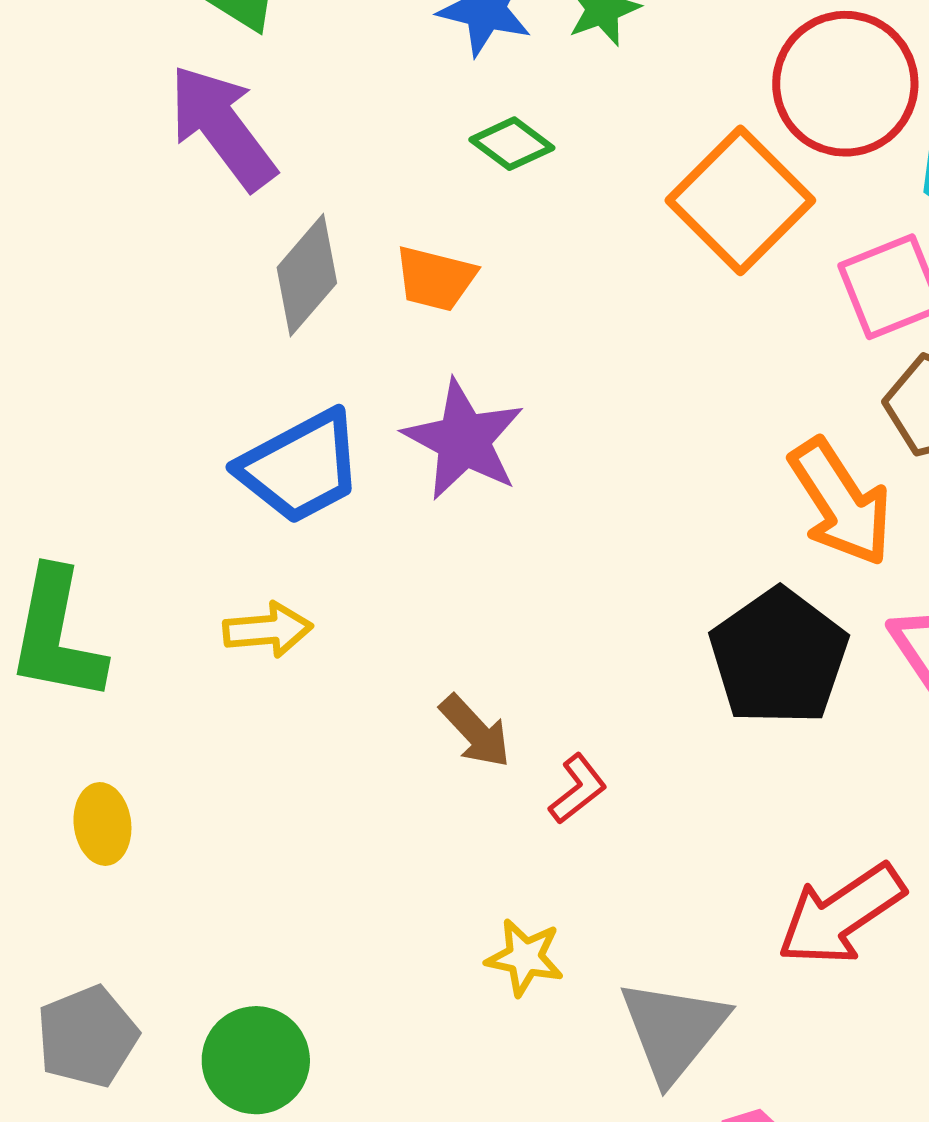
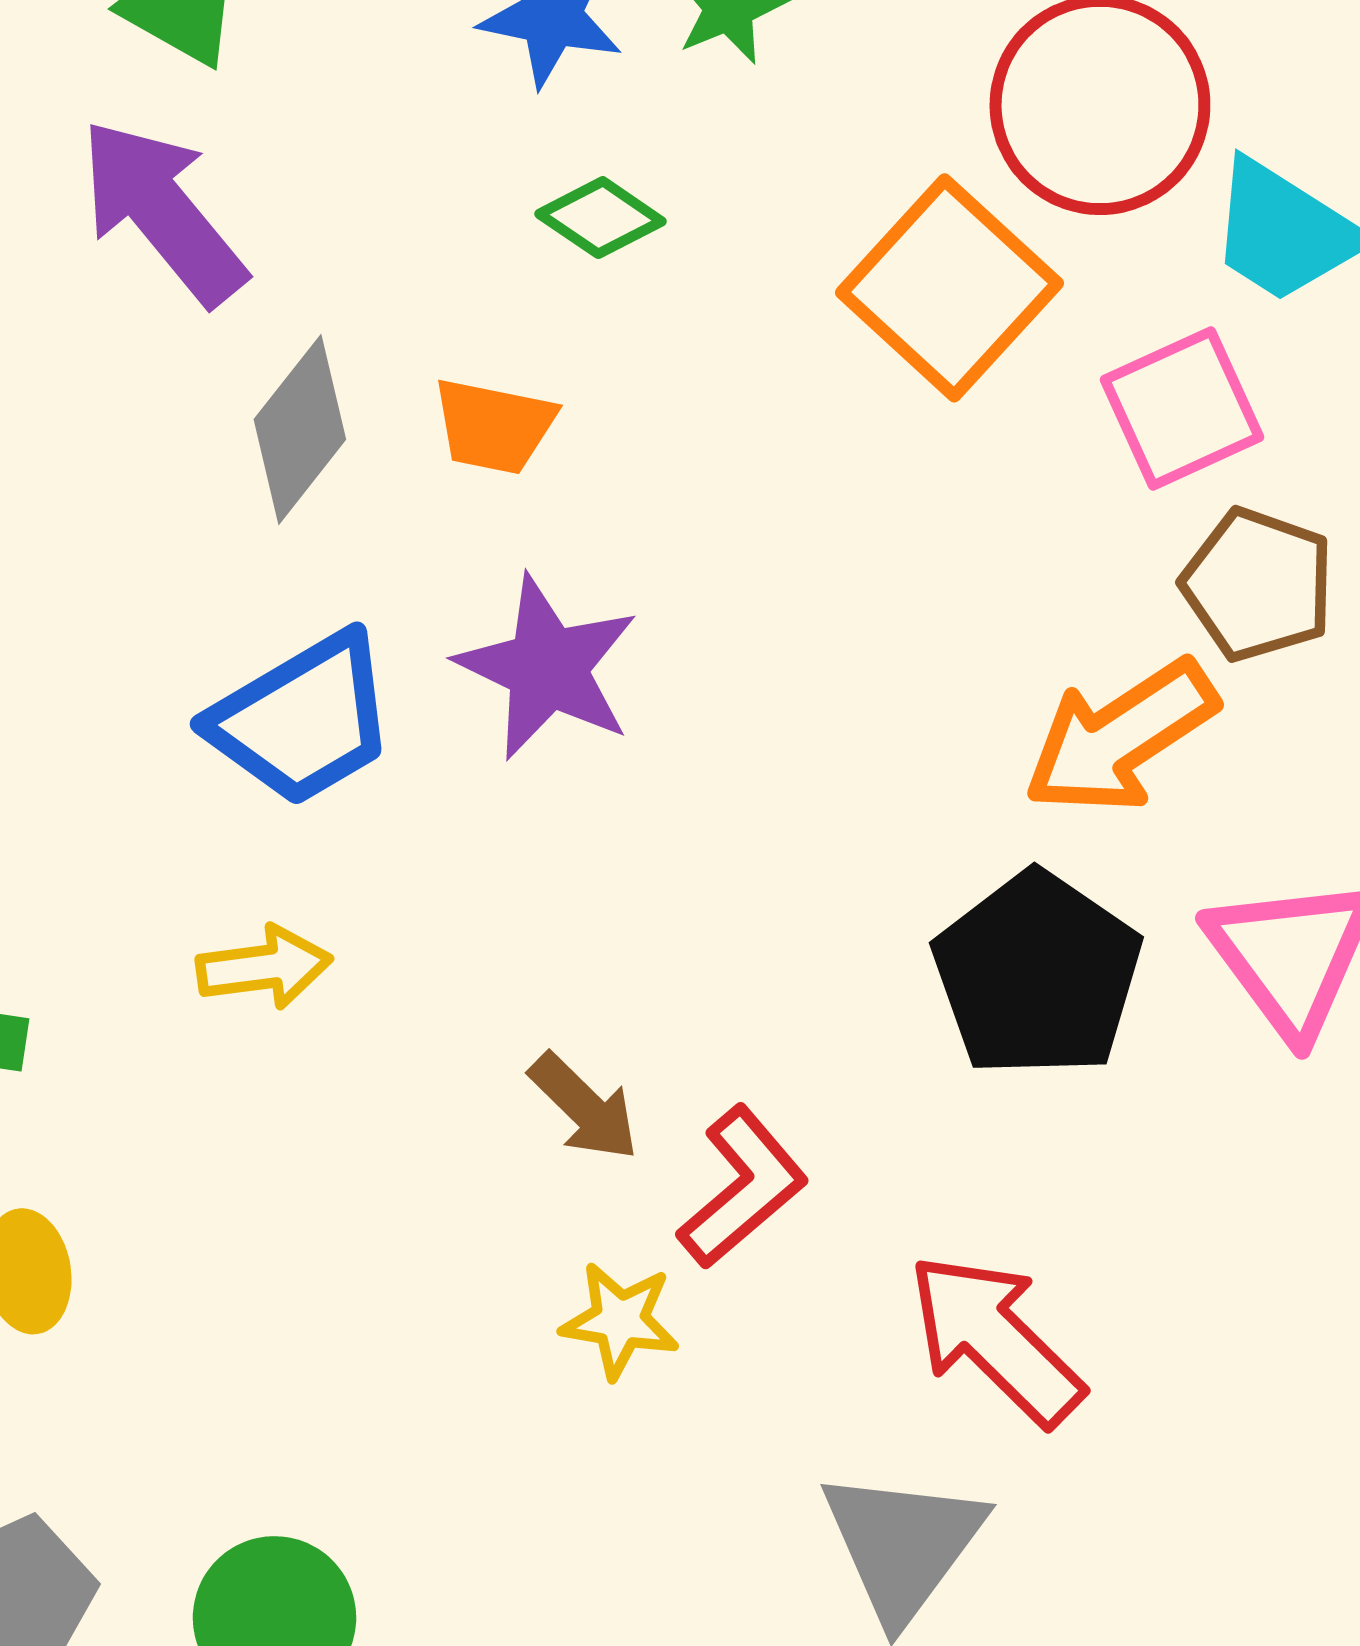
orange arrow: (841, 502) -> (1120, 737), turned 92
red L-shape: (578, 789) -> (743, 1187), size x1.5
red arrow: (841, 915) -> (995, 1339), moved, turned 81
yellow star: (525, 957) -> (620, 1320), moved

